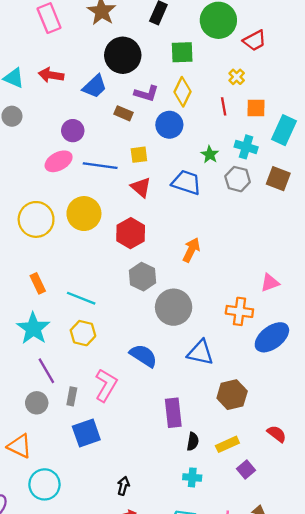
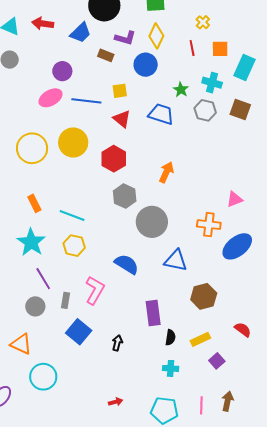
blue square: (86, 433) -> (79, 332), turned -30
black arrow: (123, 486) -> (117, 343), moved

